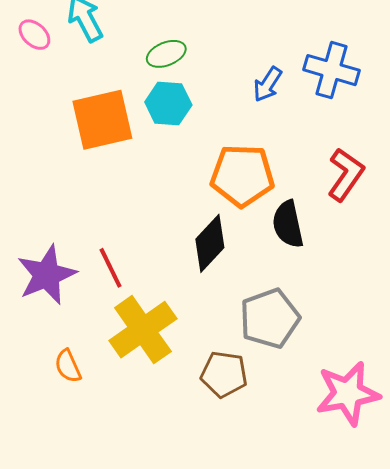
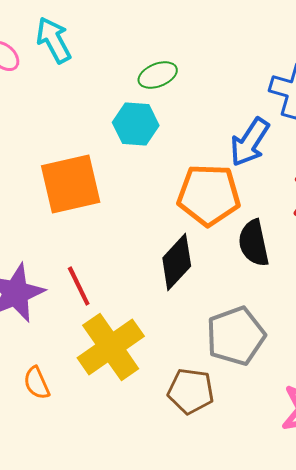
green ellipse: (166, 54) -> (158, 75), moved
blue arrow: (268, 84) -> (250, 142), moved, size x1.4
orange square: (102, 120) -> (71, 184), moved

